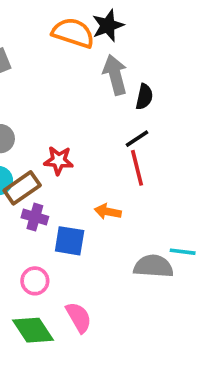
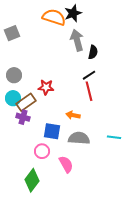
purple cross: (35, 217) -> (23, 117), moved
gray semicircle: (153, 266) -> (79, 138), moved
pink circle: (35, 281) -> (42, 151), moved
pink semicircle: (79, 317) -> (66, 164), moved
green diamond: (33, 330) -> (32, 180), turned 70

